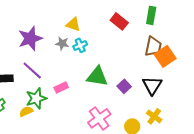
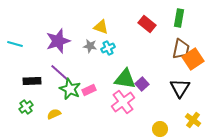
purple square: (124, 86) -> (142, 84), moved
green star: (36, 98) -> (70, 89), moved, turned -30
yellow cross: (154, 116) -> (193, 120), moved
pink cross: (99, 118) -> (123, 102), moved

